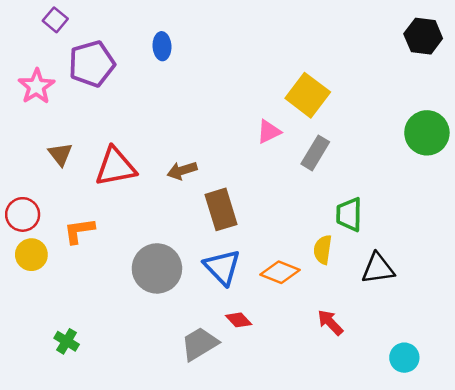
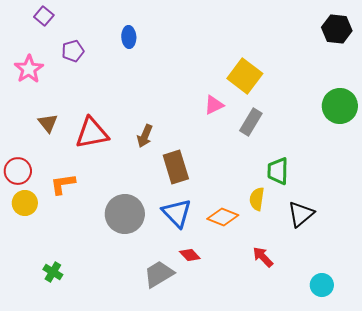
purple pentagon: (92, 64) -> (73, 51), size x0.6
brown arrow: (182, 171) -> (145, 136), turned -50
black triangle: (378, 268) -> (301, 214), turned -32

